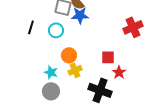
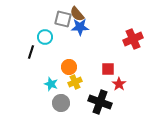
black line: (31, 27) -> (31, 52), moved
cyan circle: (56, 30) -> (45, 37), moved
gray circle: (51, 91) -> (61, 103), moved

